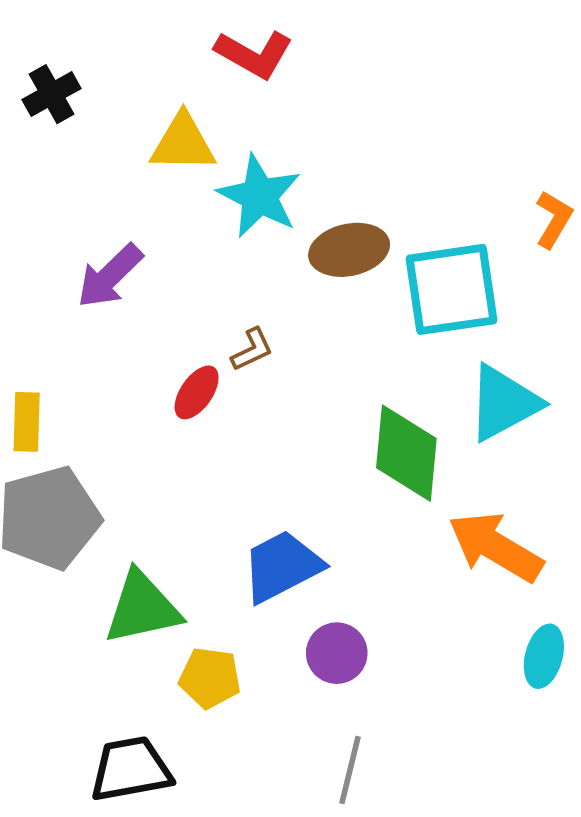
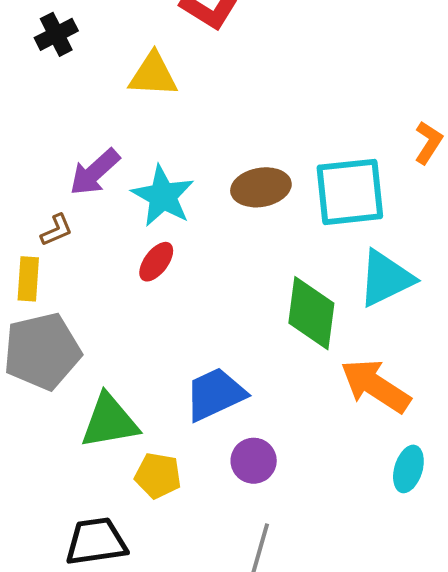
cyan star: (259, 196) -> (163, 196), moved
brown ellipse: (349, 250) -> (261, 187), moved
brown L-shape: (252, 350) -> (57, 230), moved

